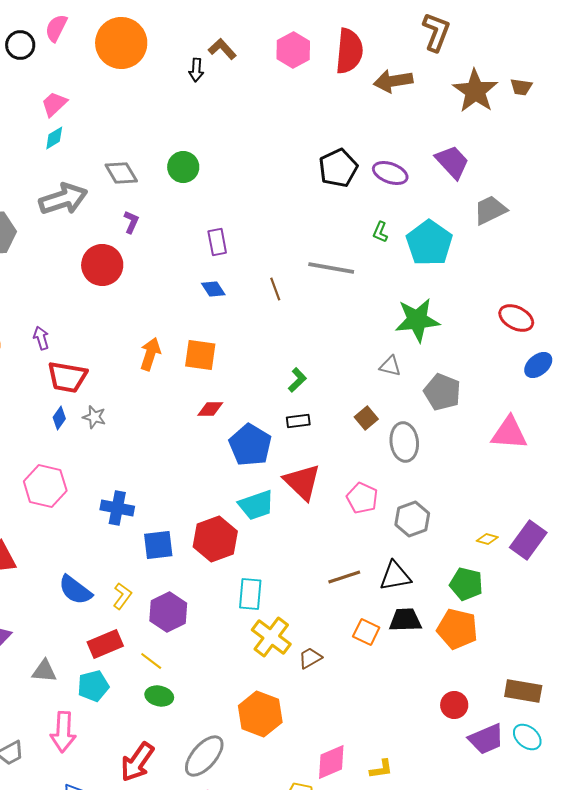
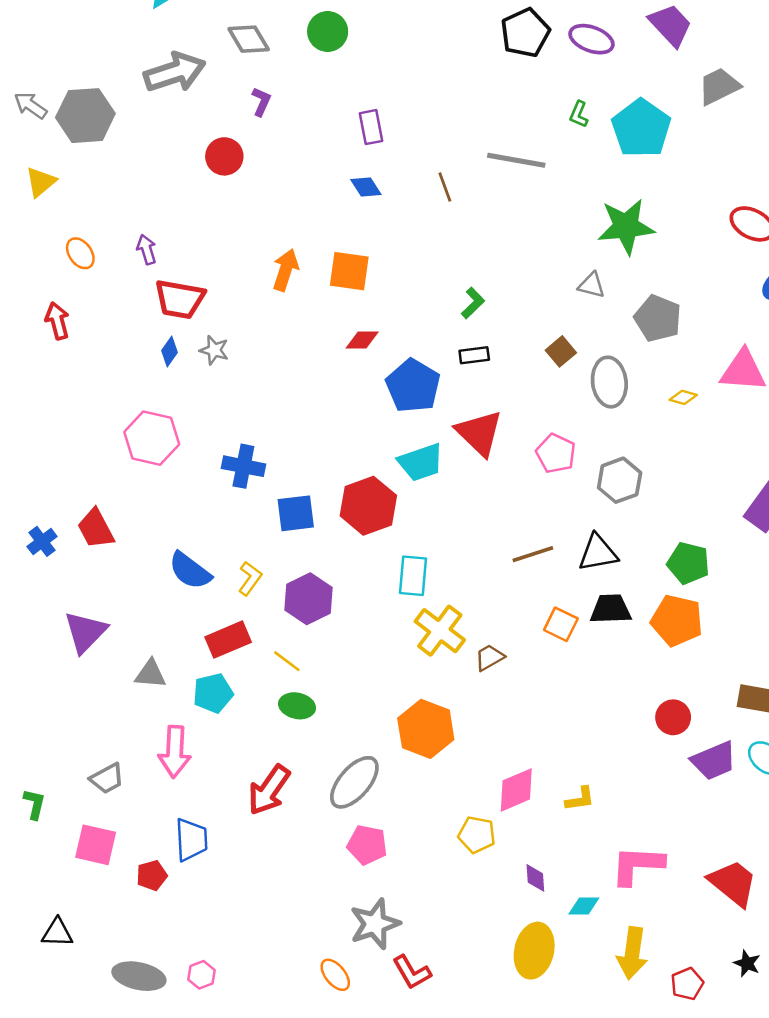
red circle: (102, 265) -> (224, 156), size x0.7
yellow diamond: (487, 539) -> (683, 397), moved

